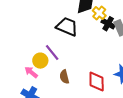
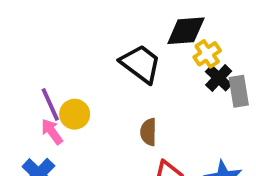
purple line: (52, 52) -> (50, 104), moved
brown semicircle: (64, 77) -> (148, 132), moved

